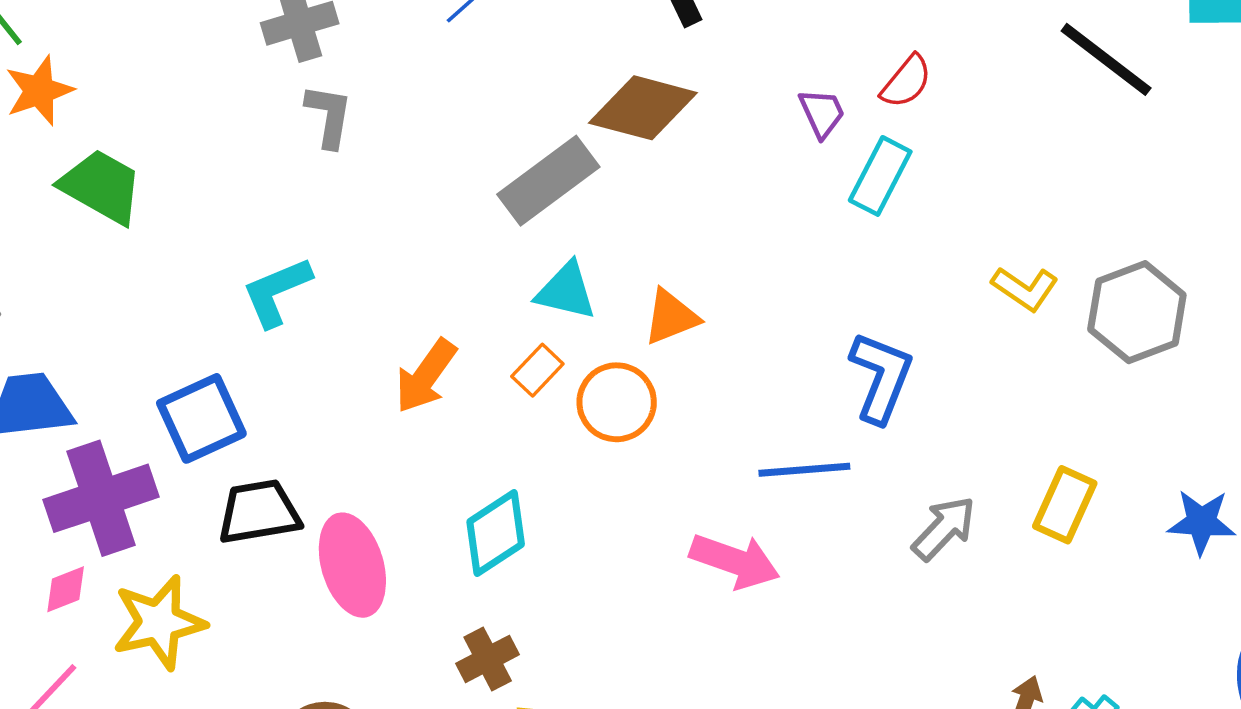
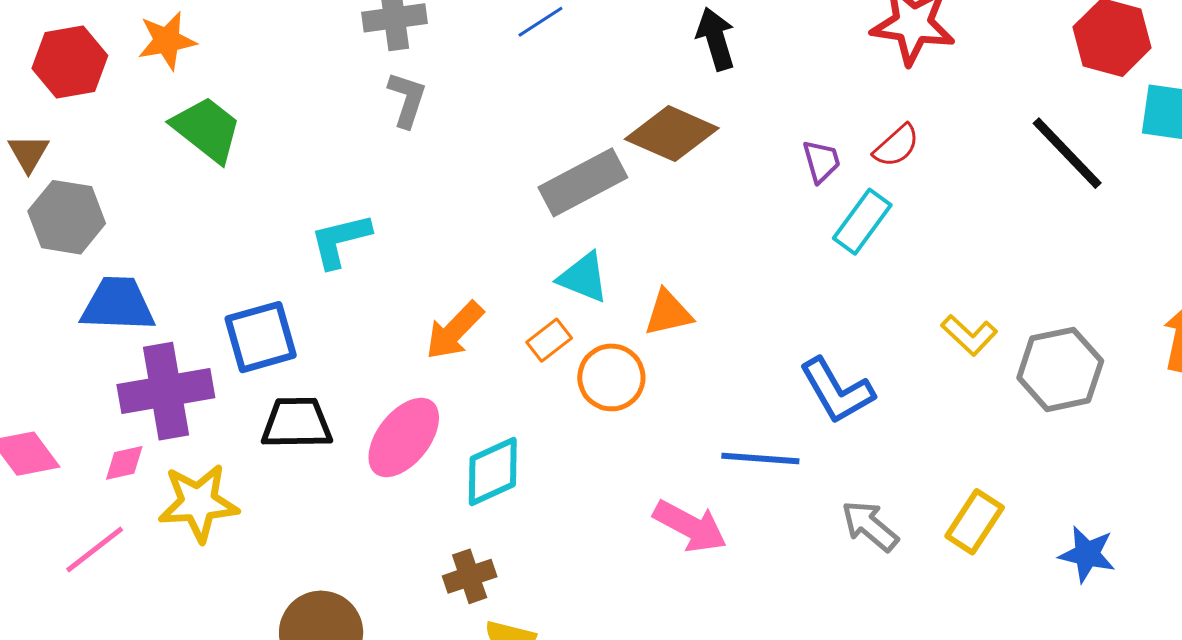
blue L-shape: (881, 377) -> (837, 391), turned 120
gray arrow: (944, 528) -> (870, 526), turned -102
pink ellipse: (352, 565) -> (404, 437), moved, turned 46

